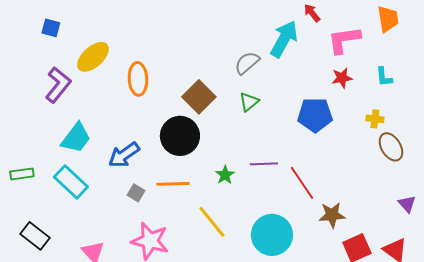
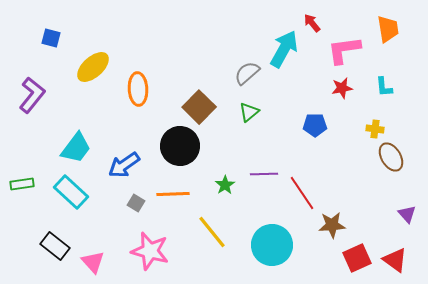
purple L-shape: (58, 85) -> (32, 95), moved
blue pentagon: (315, 115) -> (315, 125), size x0.7
black rectangle: (35, 236) -> (55, 246), moved

